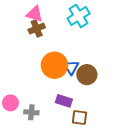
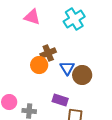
brown cross: (37, 29) -> (48, 53), moved
orange circle: (54, 65) -> (39, 65), moved, size x0.7

